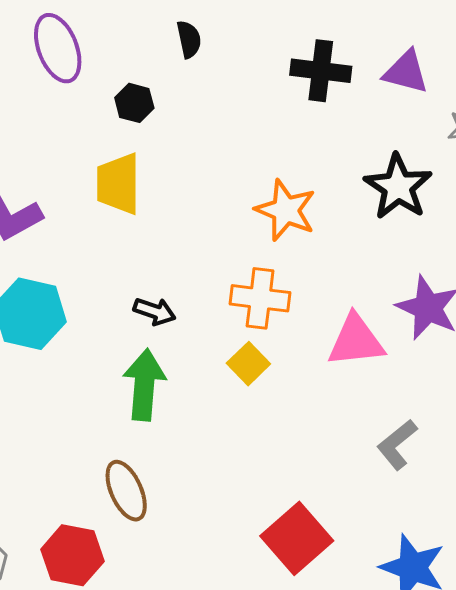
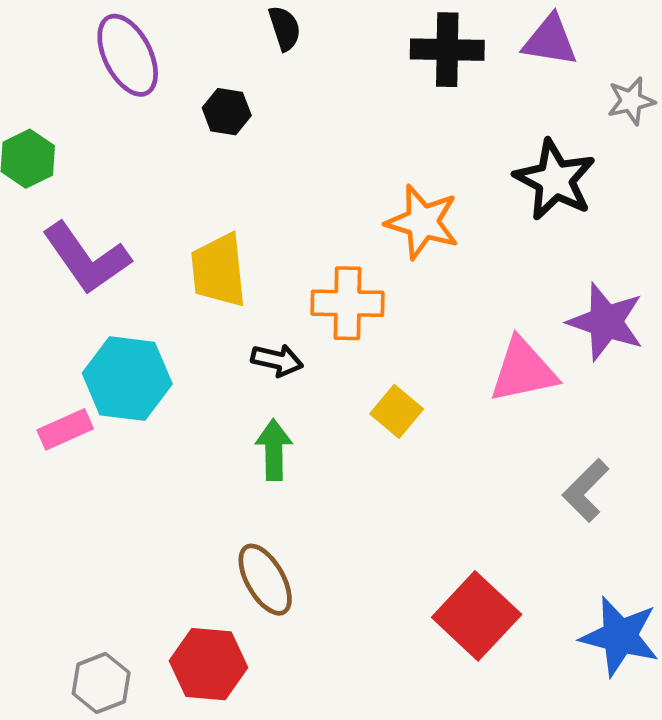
yellow trapezoid: (118, 184) -> (219, 270), moved
orange cross: (260, 298) -> (348, 303), moved
green arrow: (144, 385) -> (274, 450), size x0.7

